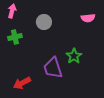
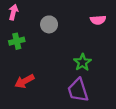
purple trapezoid: (53, 68) -> (78, 90), moved
red arrow: (22, 83) -> (25, 81), moved

